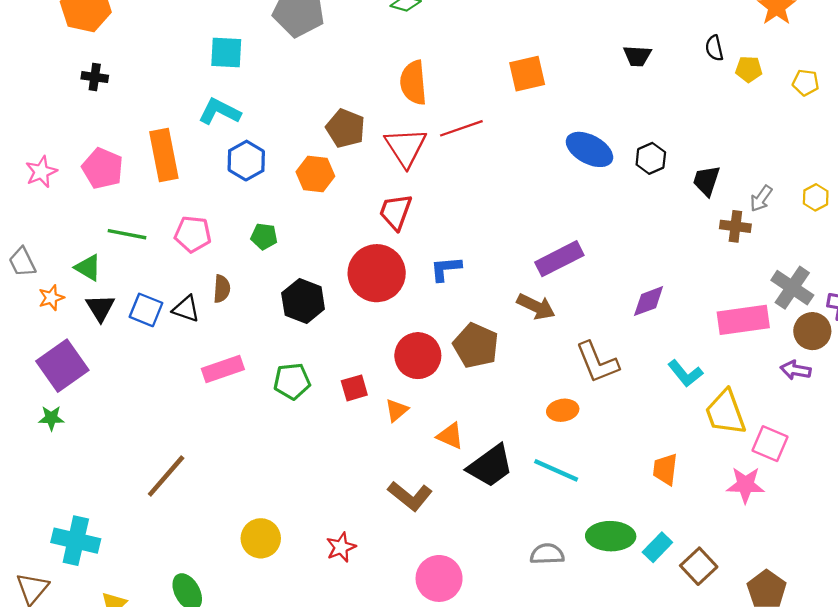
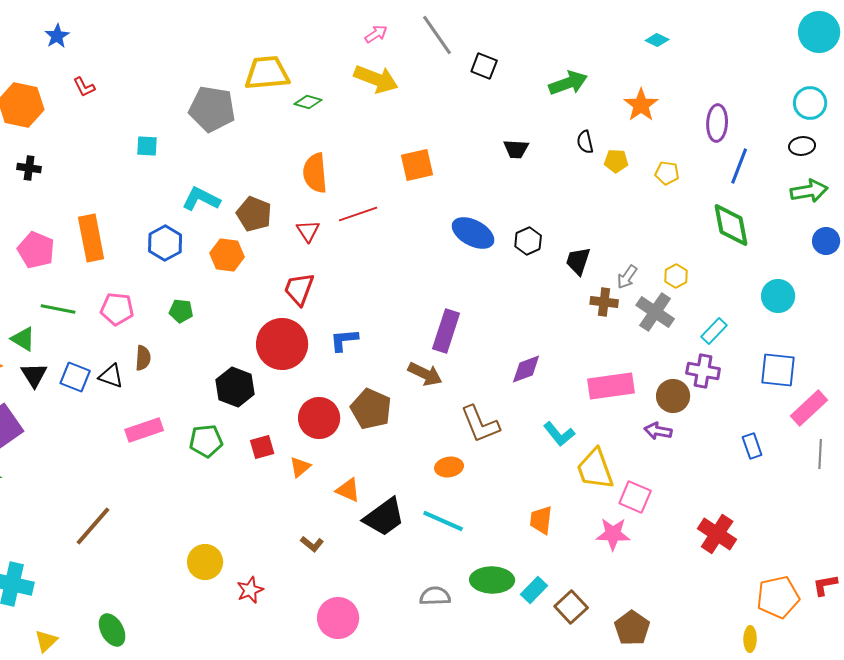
cyan square: (226, 53) -> (147, 146), size x0.7
cyan L-shape: (220, 112) -> (201, 199), moved
red triangle: (406, 147) -> (308, 231), size x0.6
purple rectangle: (559, 259) -> (446, 331), turned -45
gray cross: (792, 288) -> (655, 312), moved
black hexagon: (303, 301) -> (235, 387), moved
brown L-shape: (410, 496) -> (312, 544), size x0.6
yellow circle: (261, 538) -> (205, 562), moved

